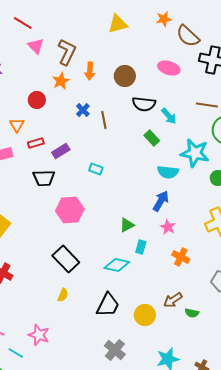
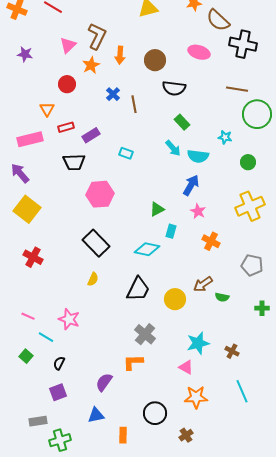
pink triangle: (36, 46) -> (68, 45), moved, turned 30
cyan arrow: (169, 116) -> (173, 148), moved
cyan star: (195, 153) -> (225, 137), size x0.5

